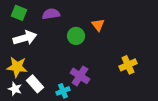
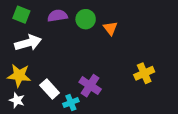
green circle: (76, 36) -> (86, 19), moved
white rectangle: (35, 84) -> (50, 89), moved

